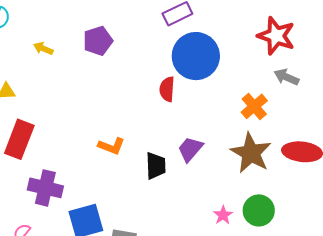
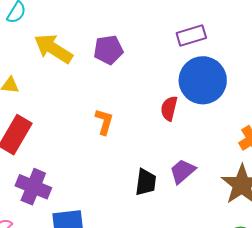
yellow arrow: (43, 48) -> (53, 49), size x2.0
orange L-shape: (111, 146) -> (104, 122), moved, turned -104

